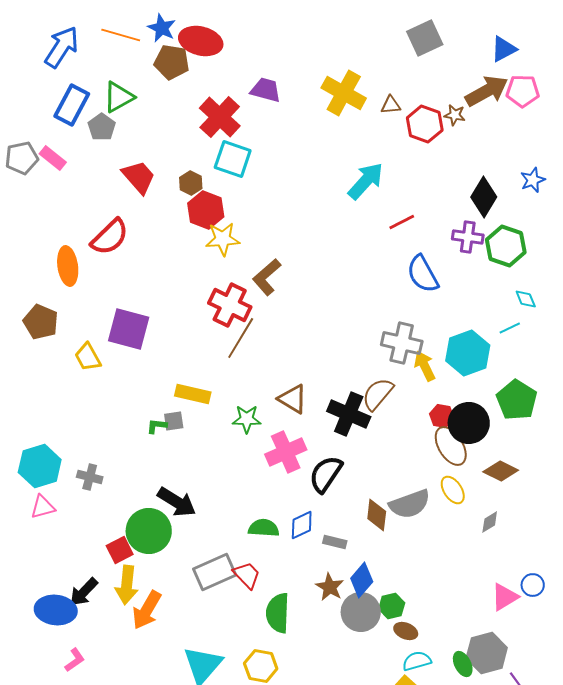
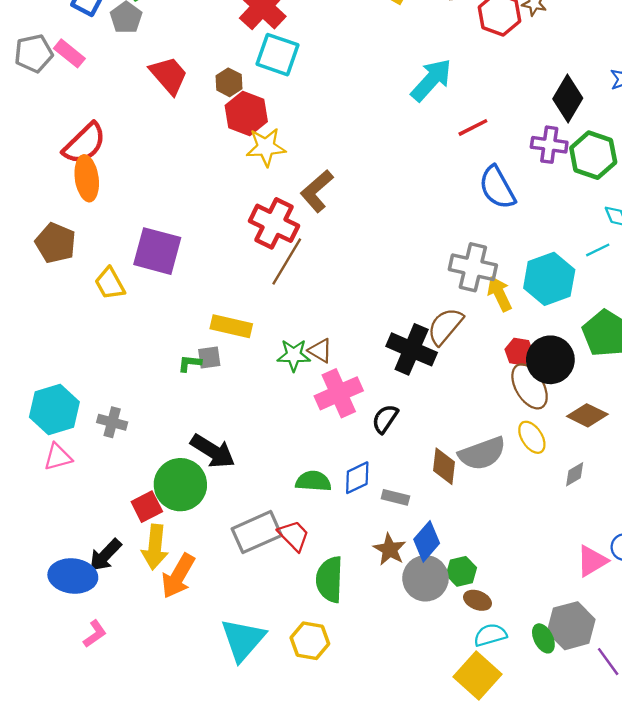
red semicircle: (110, 237) -> (84, 144), moved
brown triangle: (293, 399) -> (320, 351), moved, size x0.7
black semicircle: (326, 474) -> (385, 419), size x0.7

